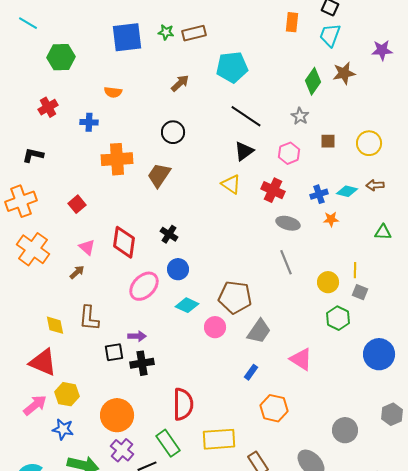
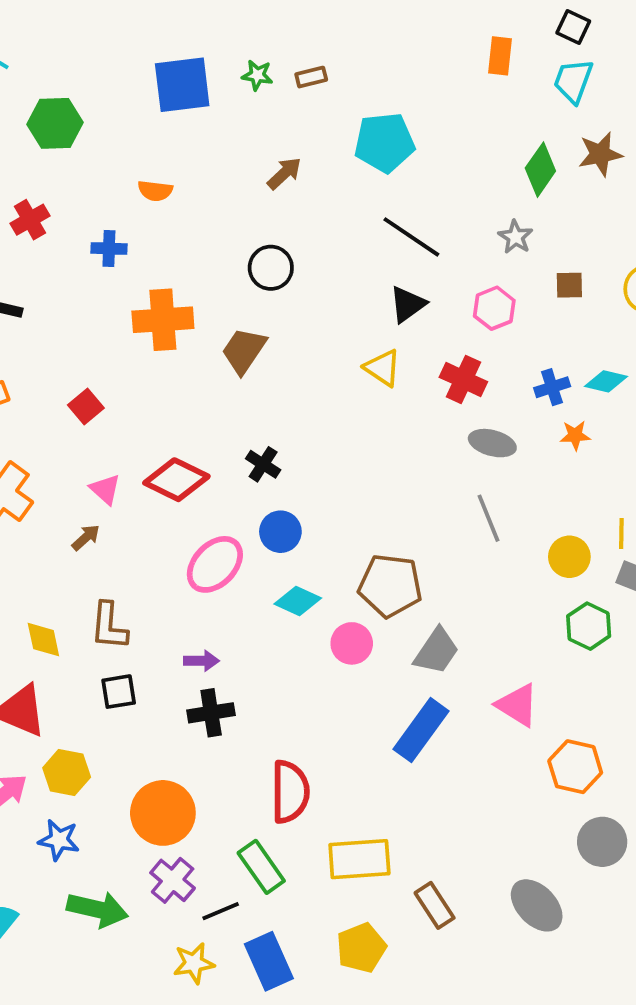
brown rectangle: (194, 33) -> (311, 77), size x0.7
red diamond: (124, 242) -> (176, 480), turned -72
black square: (114, 352) -> (119, 692), moved
blue rectangle: (251, 372) -> (421, 730), size x2.0
orange hexagon: (274, 408) -> (575, 767), moved

